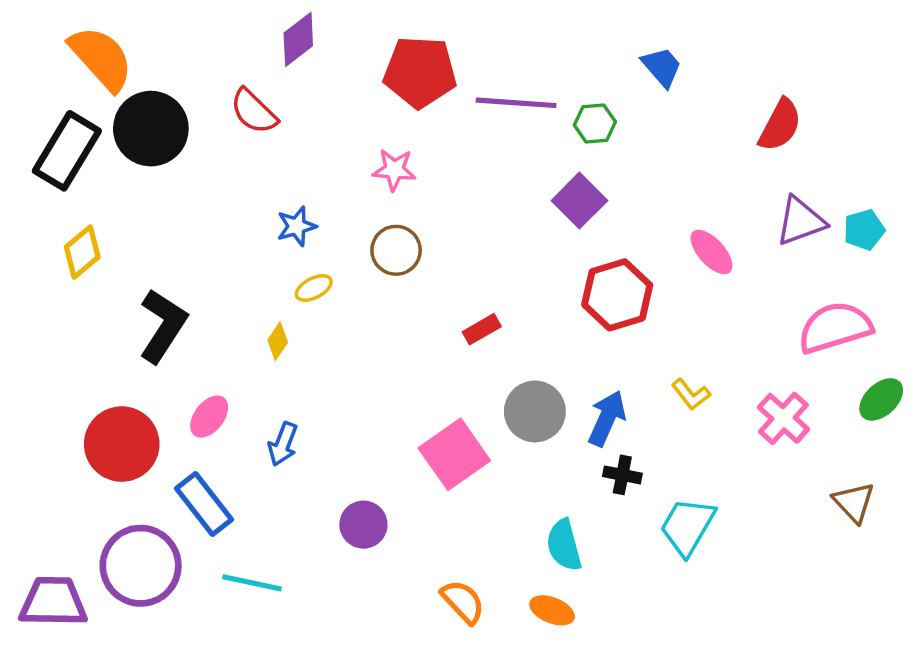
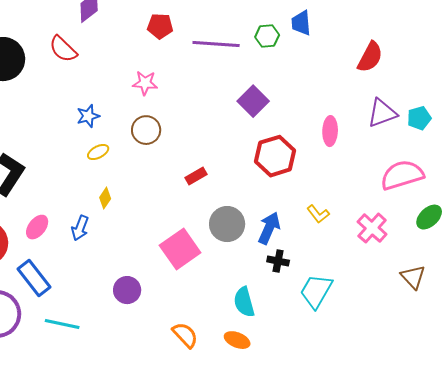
blue trapezoid: (662, 67) -> (301, 23), turned -144
red pentagon: (420, 72) -> (160, 26), size x0.6
green hexagon: (595, 123) -> (267, 36), moved
pink ellipse: (711, 252) -> (330, 131), turned 44
yellow diamond: (278, 341) -> (105, 198), moved
blue arrow: (283, 444) -> (80, 228), moved

